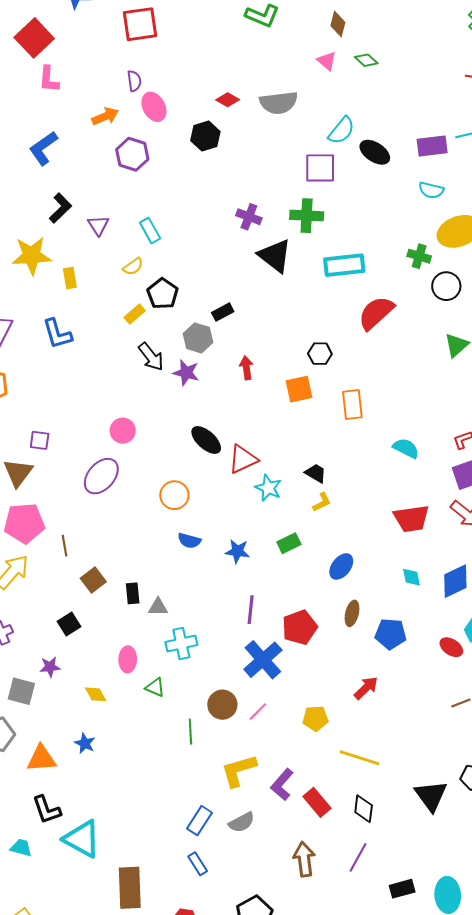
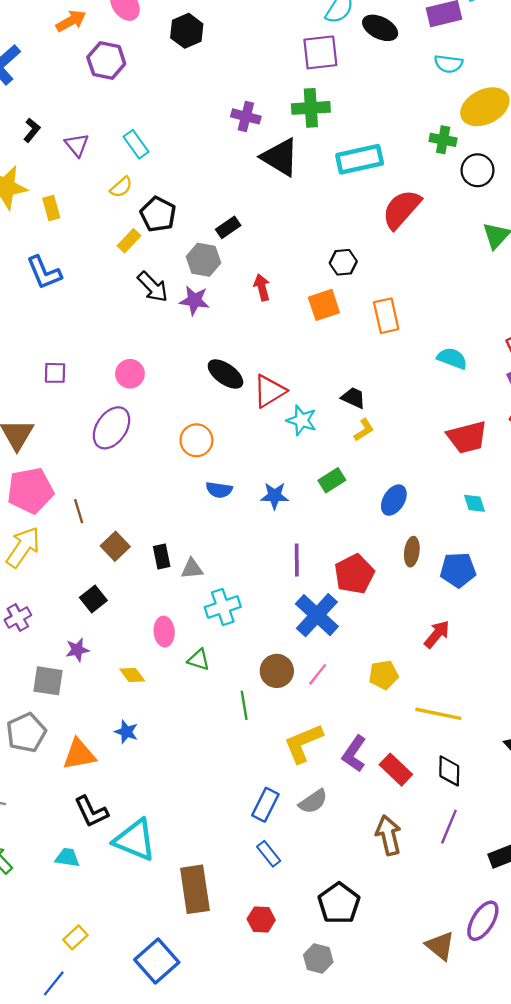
black L-shape: (60, 208) -> (32, 130), size x0.7
purple square: (40, 440) -> (55, 373), moved

